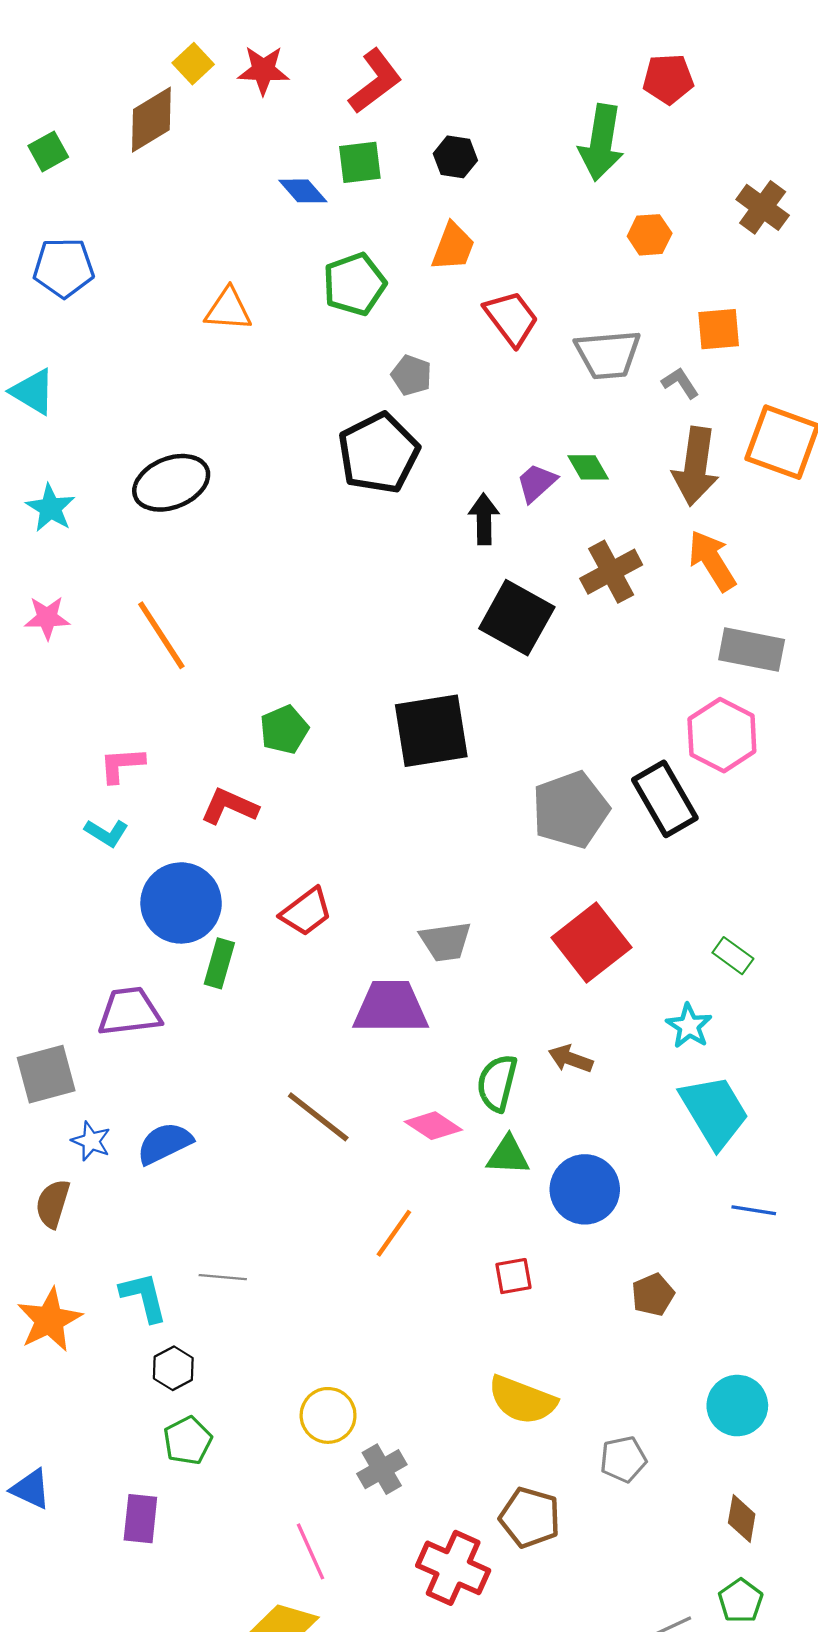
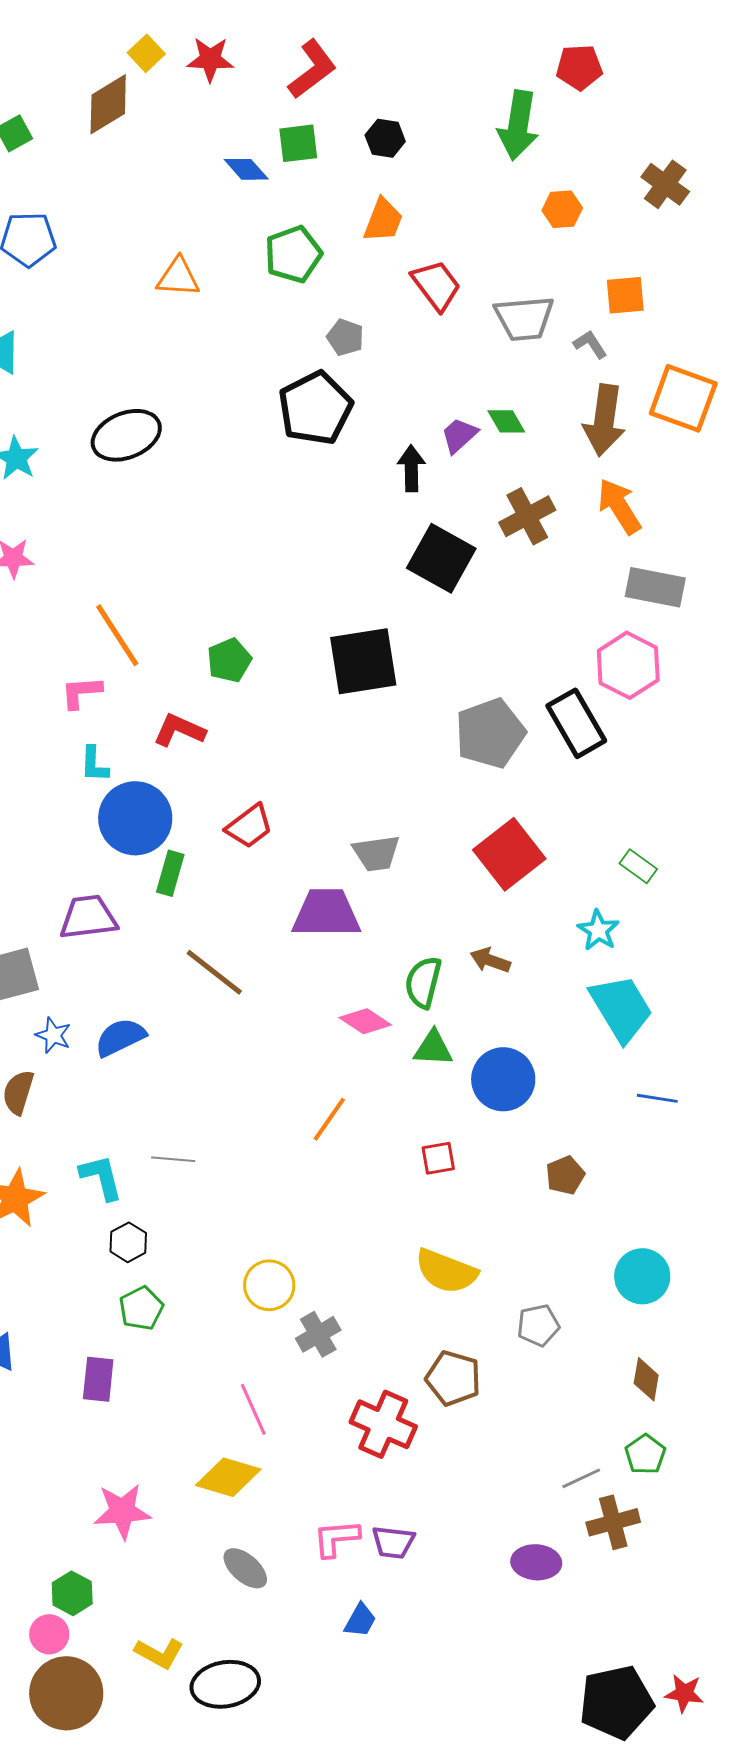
orange line: (161, 635) -> (117, 635), moved
cyan L-shape: (106, 833) -> (94, 764), moved, turned 60
brown line: (318, 1117) -> (214, 972), moved

